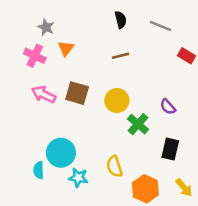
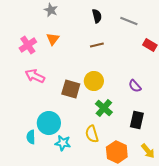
gray star: (46, 27) -> (51, 10), moved
pink cross: (35, 56) -> (28, 45), turned 30
brown square: (77, 93) -> (71, 89), moved
green cross: (138, 124) -> (104, 108), moved

